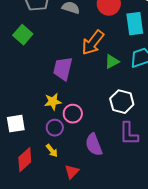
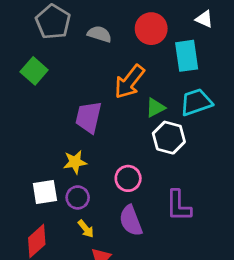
white hexagon: (122, 102) -> (169, 138), moved
pink circle: (73, 114) -> (128, 178), moved
white square: (16, 124) -> (45, 192), moved
yellow arrow: (52, 151) -> (86, 229), moved

